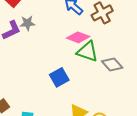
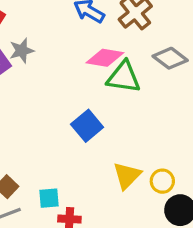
gray diamond: (112, 65) -> (170, 58), moved

